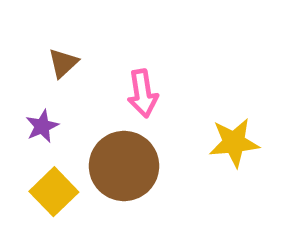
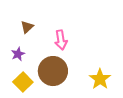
yellow star: (234, 143) -> (100, 79), moved, turned -30

